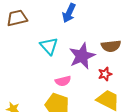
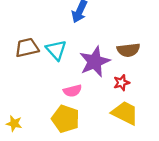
brown trapezoid: (17, 18) -> (27, 48), moved

